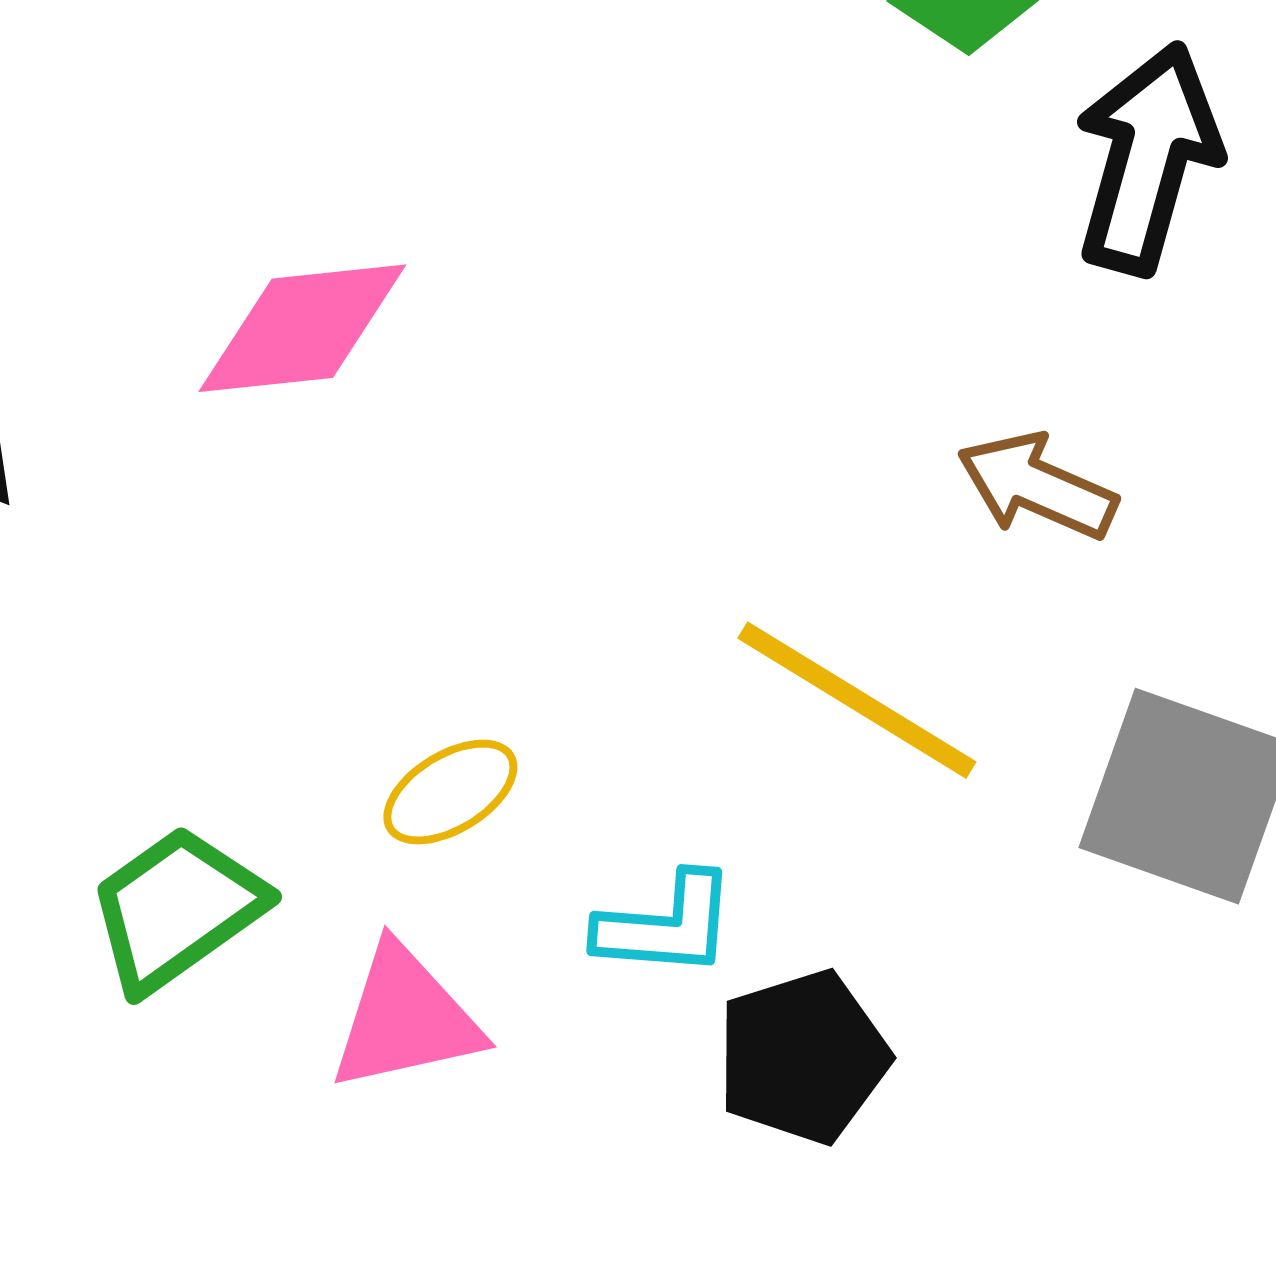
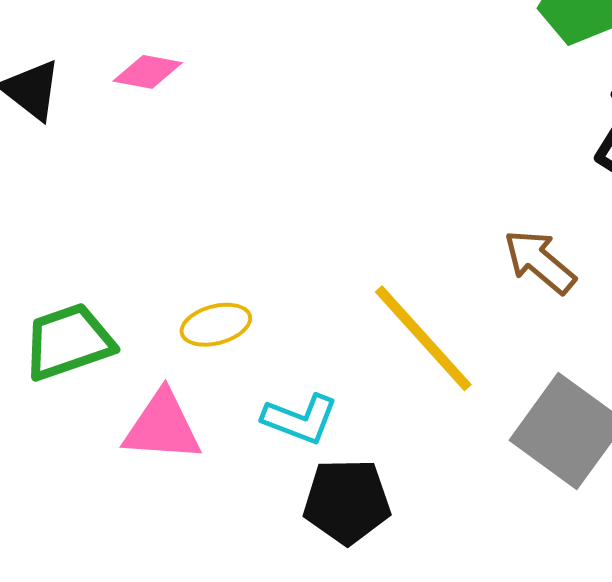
pink diamond: (302, 328) -> (148, 72), moved, size x0.6

